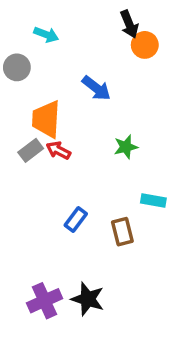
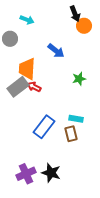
green star: (126, 147) -> (79, 79), moved
gray rectangle: (31, 150) -> (18, 87), size x1.5
cyan rectangle: (153, 200) -> (76, 119), moved
blue rectangle: (76, 219) -> (44, 127), size x1.6

